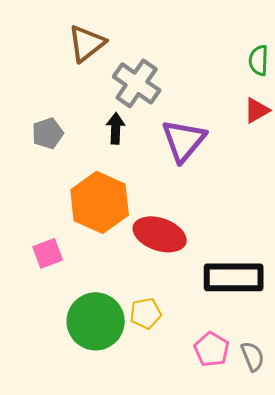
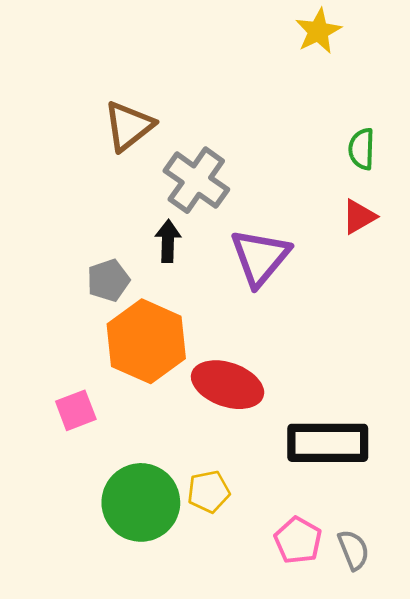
gray pentagon: (48, 133) -> (108, 280), moved

